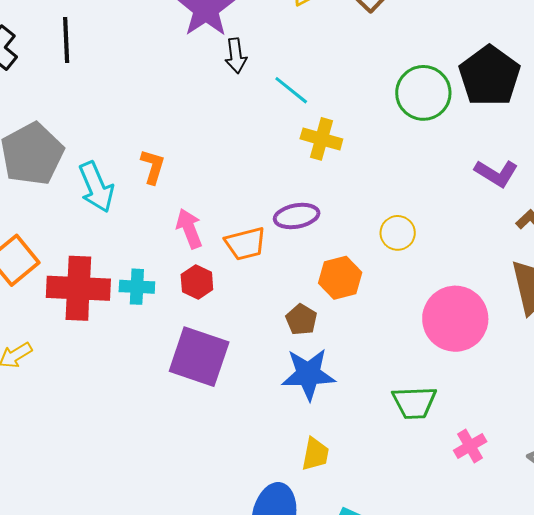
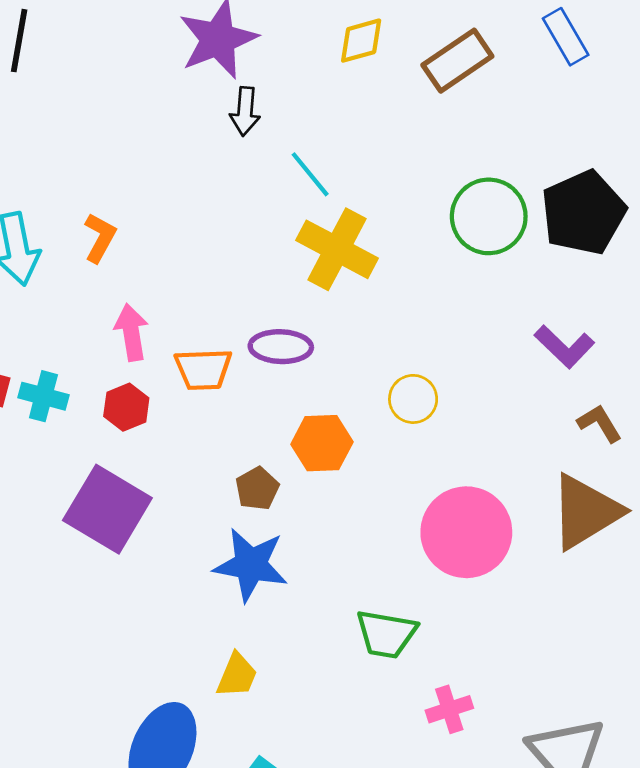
yellow cross: (321, 139) -> (337, 249), size x1.4

